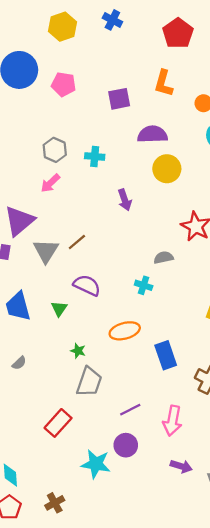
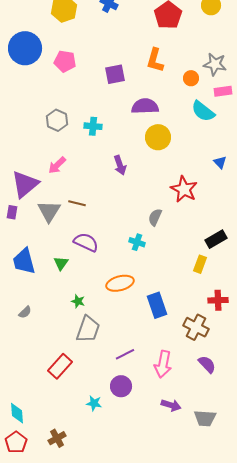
pink arrow: (50, 183) -> (57, 165), moved
brown line: (77, 242) -> (77, 203), turned 54
gray semicircle: (164, 258) -> (155, 217), turned -54
cyan star: (96, 464) -> (94, 403), size x0.6

